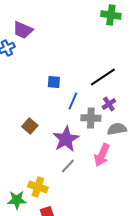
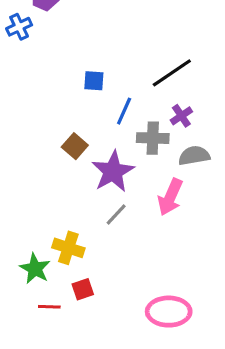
brown square: (30, 126) -> (75, 146), moved
green star: (17, 200) -> (35, 269), turned 30

